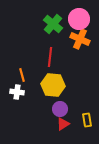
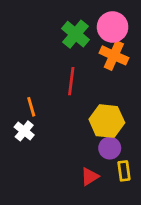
yellow hexagon: (53, 85) -> (107, 121), moved
white cross: (17, 92) -> (24, 131), turned 32
purple circle: (60, 109) -> (110, 148), moved

